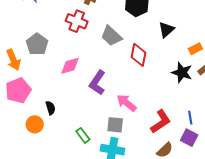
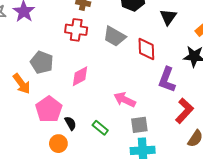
purple L-shape: (97, 83) -> (167, 80), moved
pink pentagon: (18, 90) -> (49, 109), moved
pink arrow: (126, 103) -> (125, 100), moved
green rectangle: (83, 135) -> (100, 128), moved

